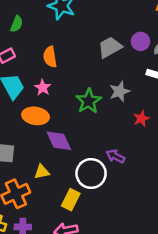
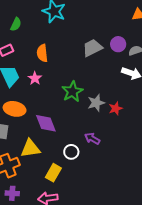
gray star: (120, 91) -> (96, 103), moved
orange ellipse: (36, 116) -> (15, 109), moved
yellow triangle: (42, 172) -> (30, 148), size x1.5
white circle: (91, 174) -> (71, 152), size x0.6

